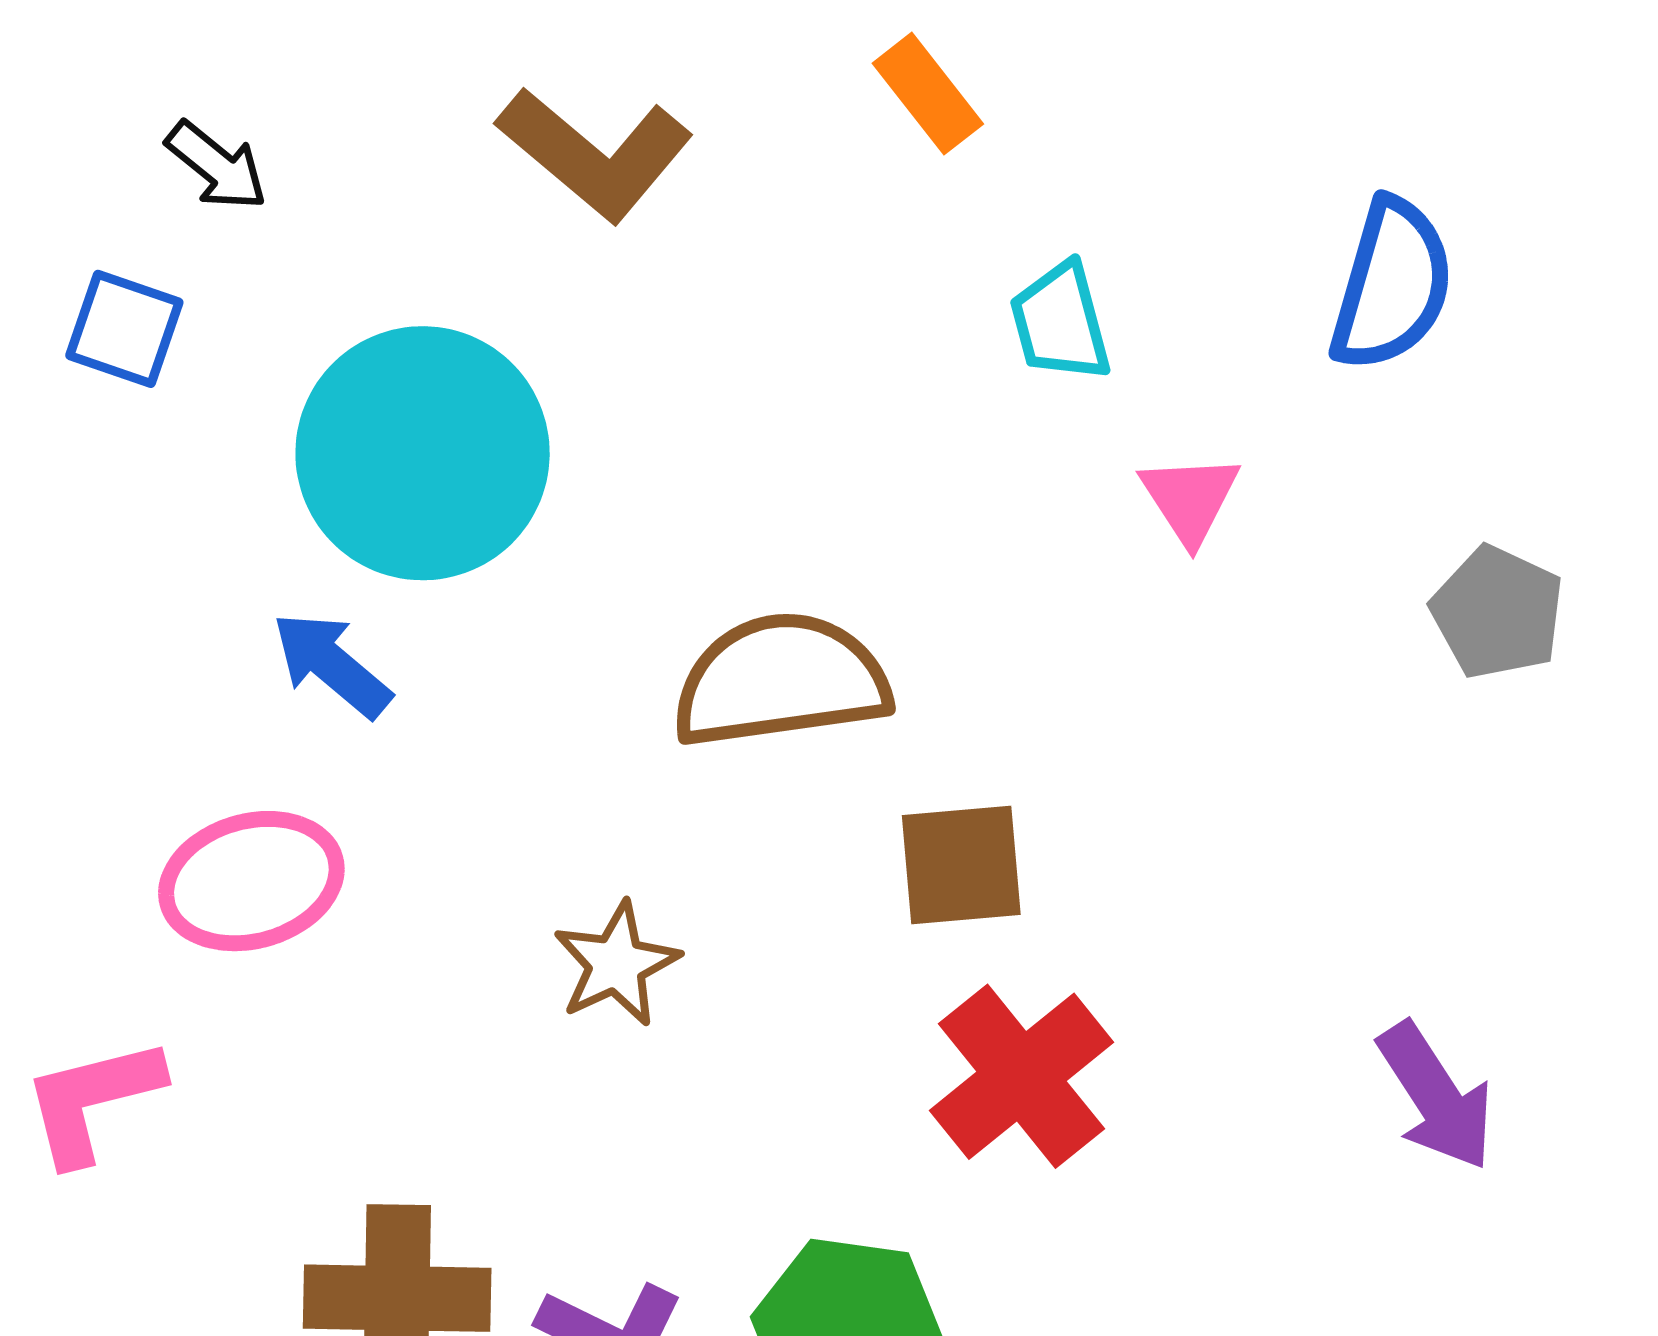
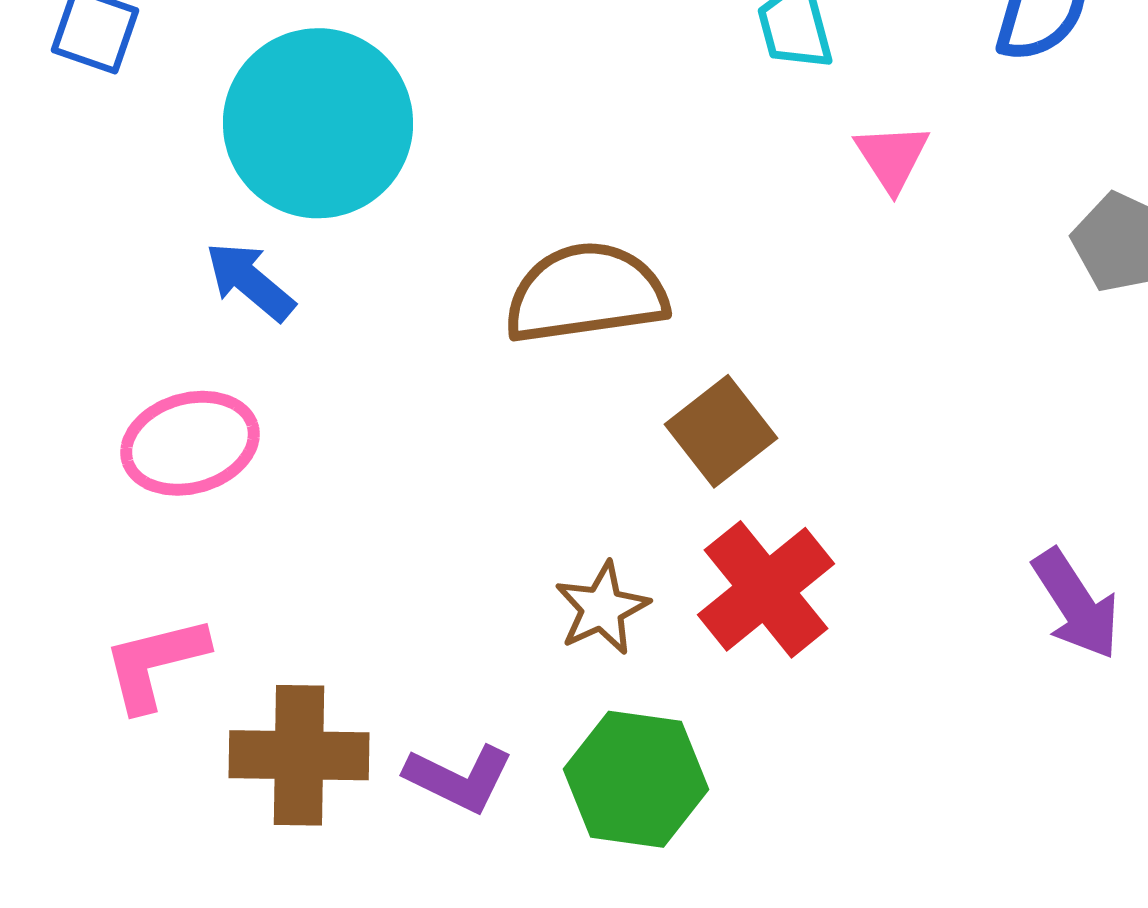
brown square: (961, 865) -> (721, 431), turned -33
brown star: (616, 964) -> (602, 608), moved
pink L-shape: (92, 1100) -> (155, 663), moved

